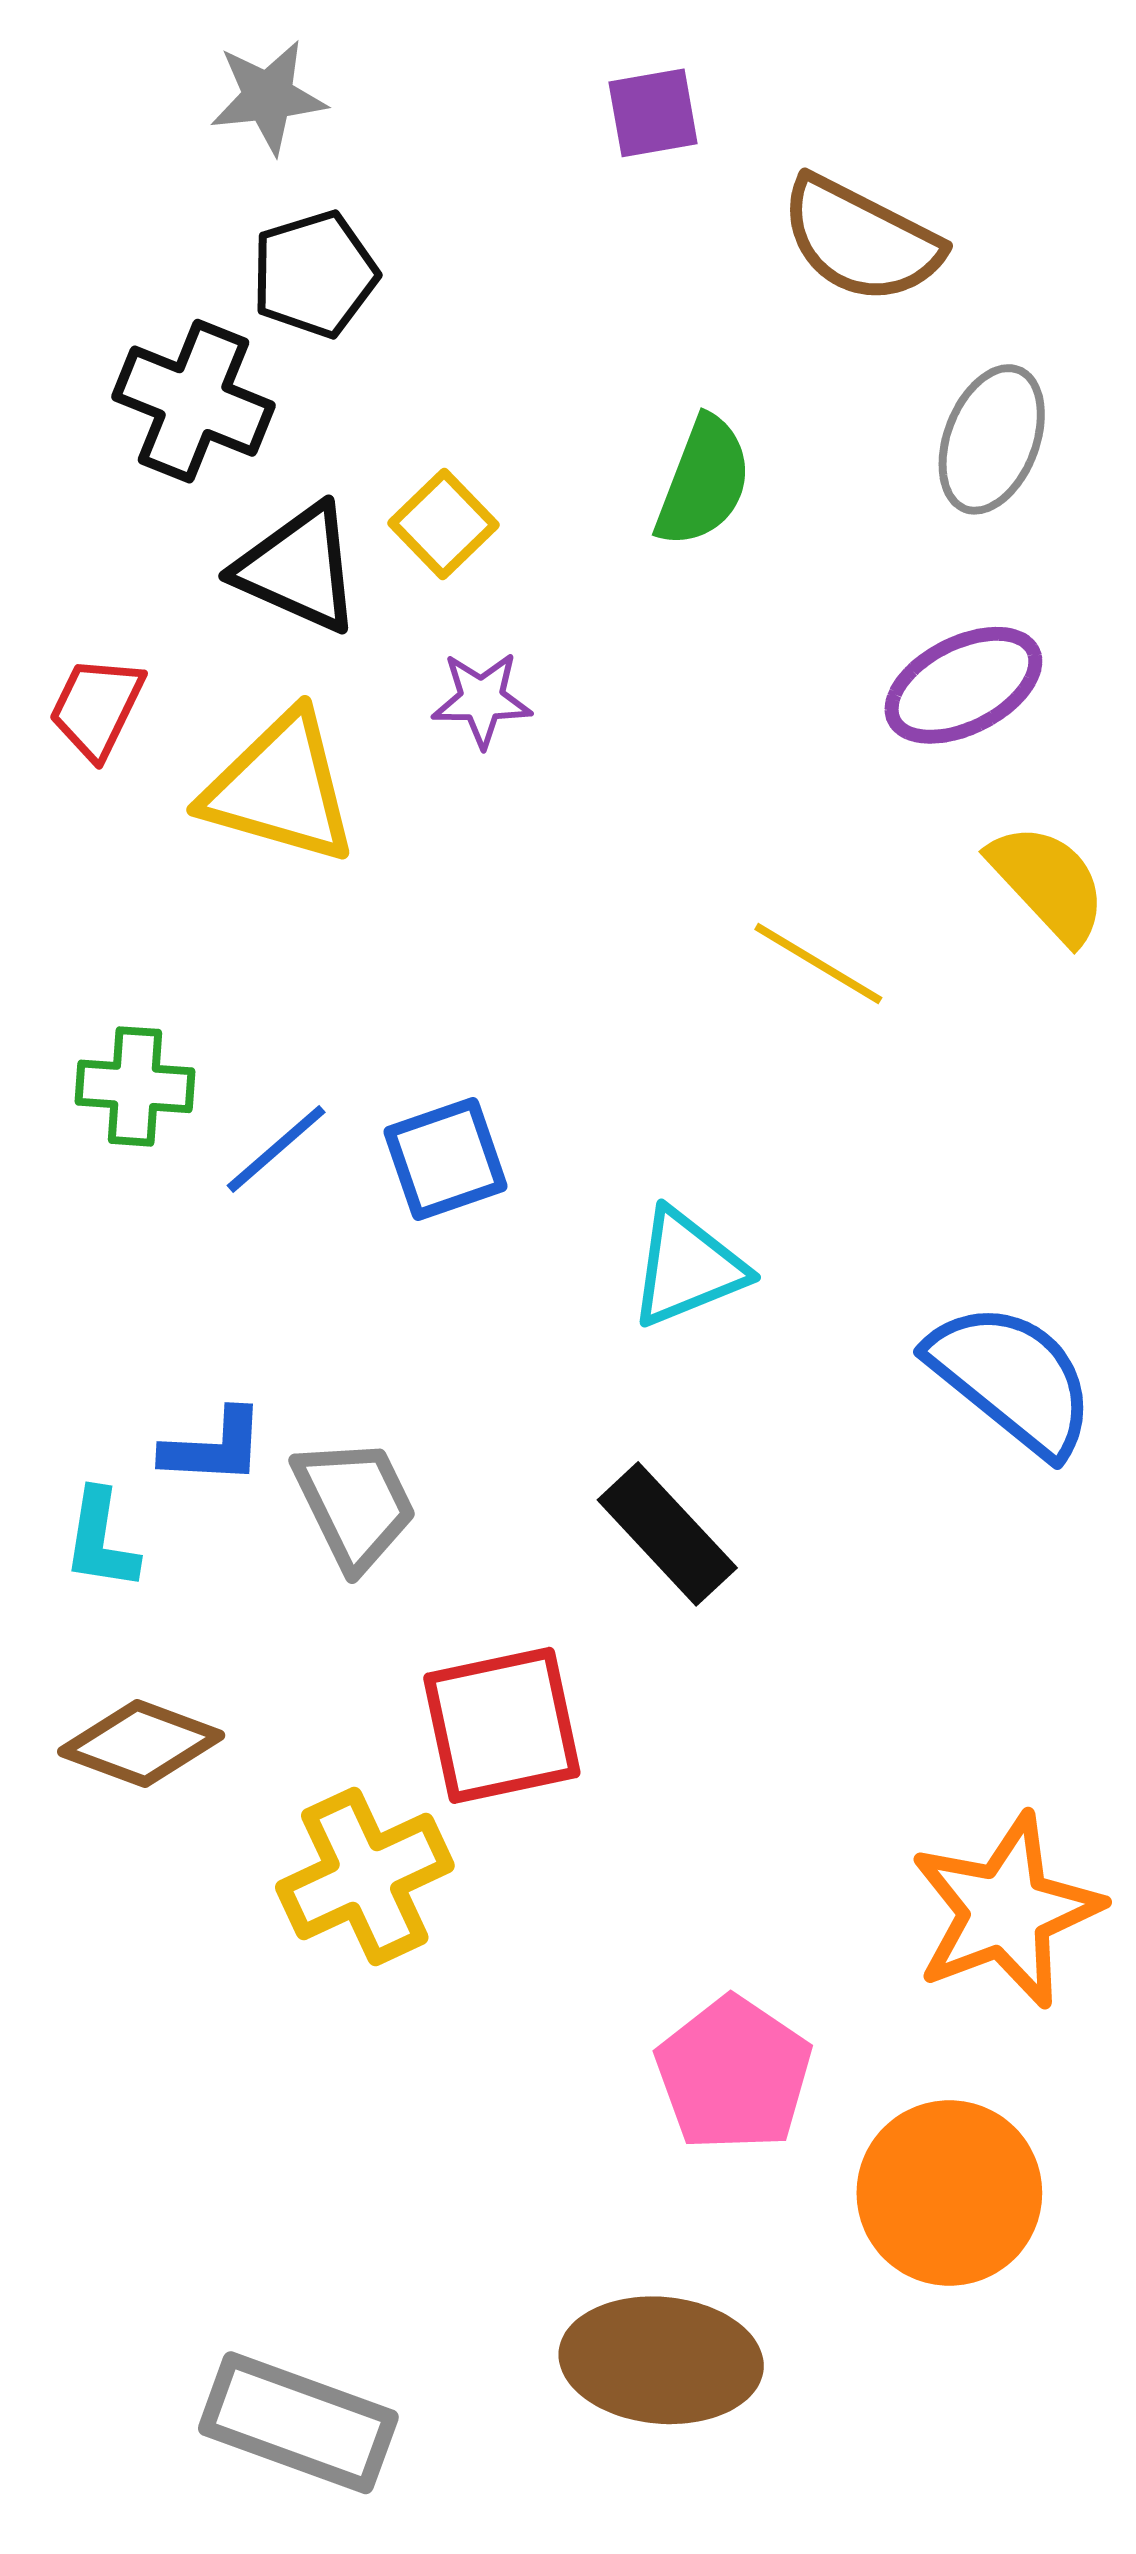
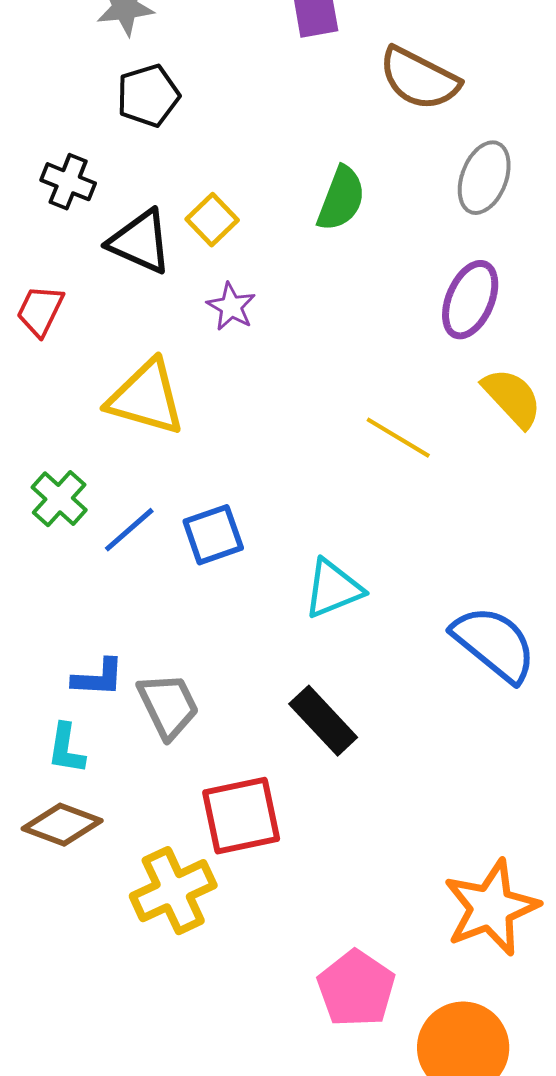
black cross: (194, 401) -> (68, 182), moved, size x0.7
purple ellipse: (963, 685) -> (470, 300), turned -40
purple star: (482, 699) -> (231, 307), turned 30
yellow triangle: (280, 788) -> (146, 398), moved
green cross: (135, 1086) -> (59, 499), turned 38
cyan L-shape: (101, 1540) -> (66, 749), moved

